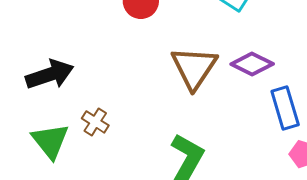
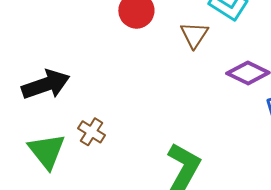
brown triangle: (194, 68) -> (194, 35), moved, size x0.6

